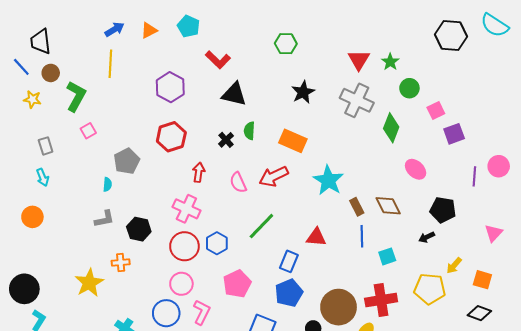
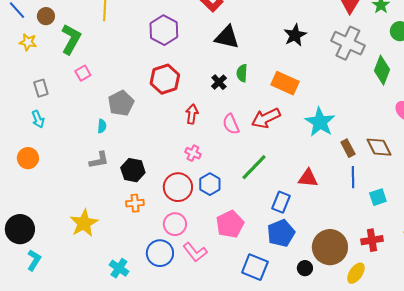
pink cross: (186, 209) -> (193, 153), moved, size x0.6
orange cross: (121, 262) -> (135, 203), moved
red cross: (381, 300) -> (372, 240), size x0.7
pink L-shape: (202, 312) -> (195, 252), turned 115

